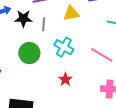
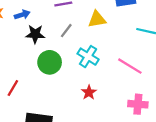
black star: (23, 19) -> (35, 34), moved
gray line: (44, 24) -> (66, 31), turned 32

